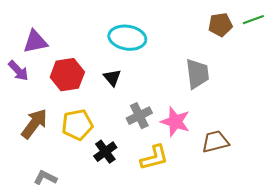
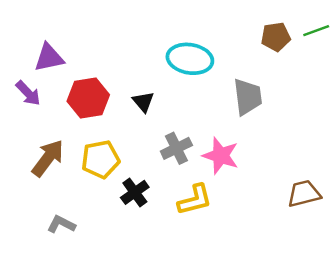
cyan ellipse: (127, 38) -> (190, 59), moved
brown trapezoid: (215, 142) -> (304, 194), moved

